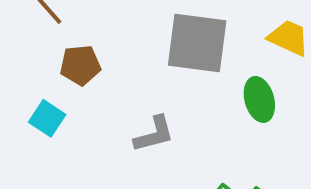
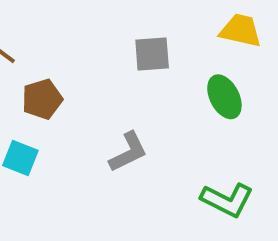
gray square: (197, 43) -> (152, 54), size x0.6

